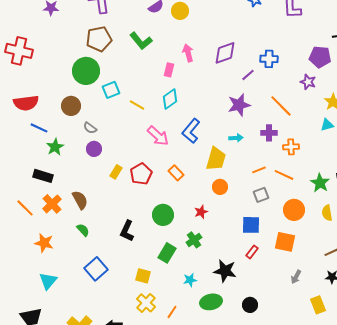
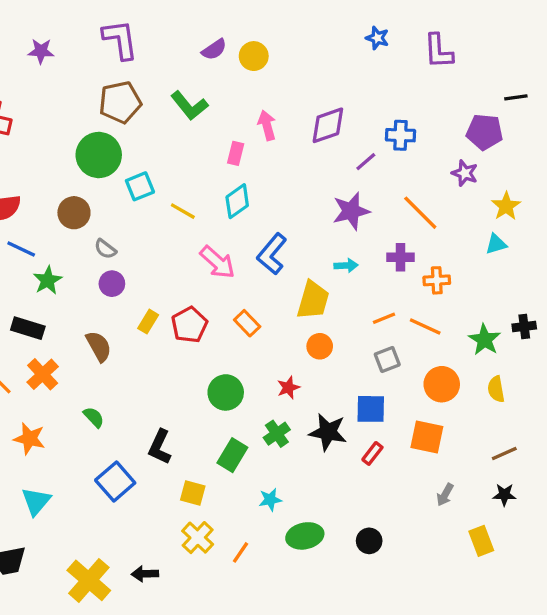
brown semicircle: (80, 200) -> (99, 346), moved
black L-shape: (127, 231) -> (160, 447), moved
black star: (225, 271) -> (328, 432), moved

